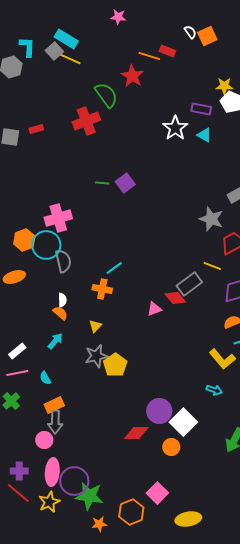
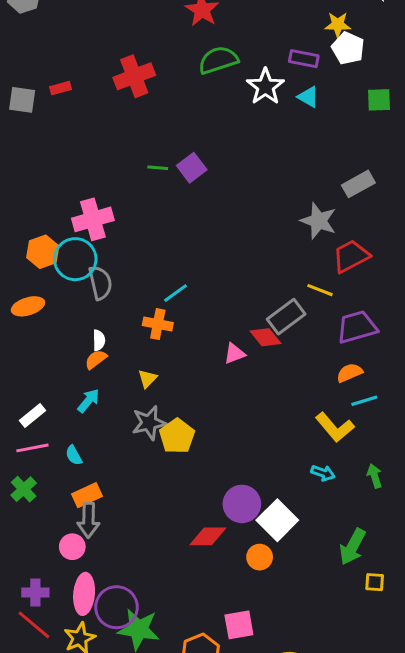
green semicircle: (106, 95) -> (218, 60), moved, turned -72
orange semicircle: (60, 313) -> (96, 359), turned -77
pink square: (157, 493) -> (239, 625), turned 35

